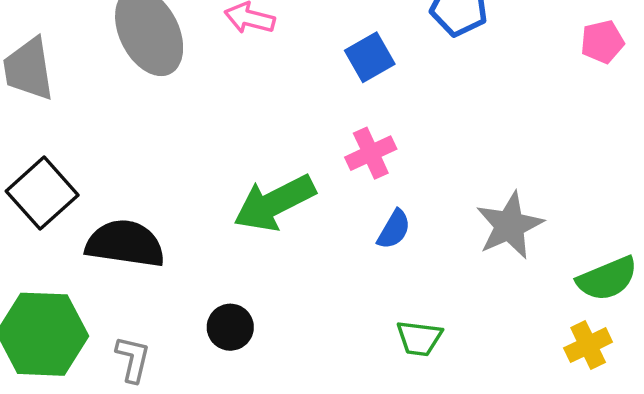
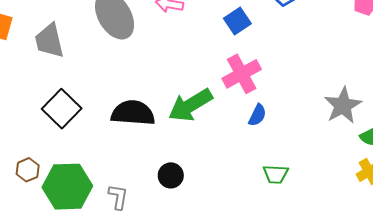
pink cross: (371, 153) -> (242, 74), size x1.4
gray star: (510, 225) -> (343, 105), moved
black semicircle: (125, 244) -> (133, 113), moved

